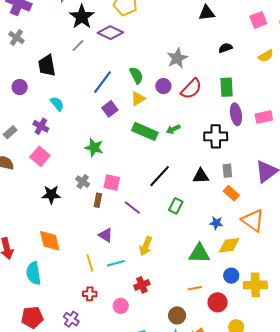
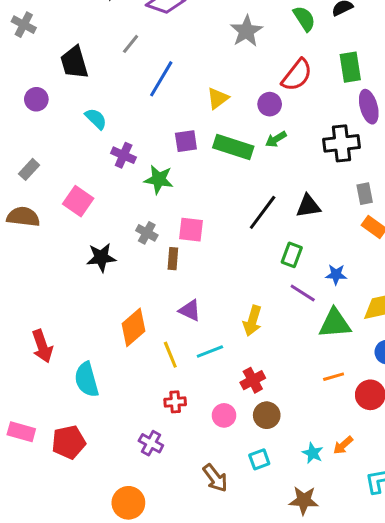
gray line: (78, 45) -> (131, 44), moved
gray star: (177, 58) -> (246, 31), moved
green semicircle: (136, 75) -> (304, 19), moved
purple circle: (163, 86) -> (270, 104), moved
purple square: (110, 109) -> (186, 141), moved, turned 35
purple cross: (41, 126) -> (124, 155), moved
black triangle: (201, 176) -> (308, 206), moved
purple line: (132, 208) -> (303, 293), moved
blue star: (216, 223) -> (336, 275), moved
orange diamond: (50, 241) -> (134, 327), moved, turned 70
brown circle: (177, 315) -> (267, 415), moved
red pentagon: (32, 317) -> (69, 442), moved

